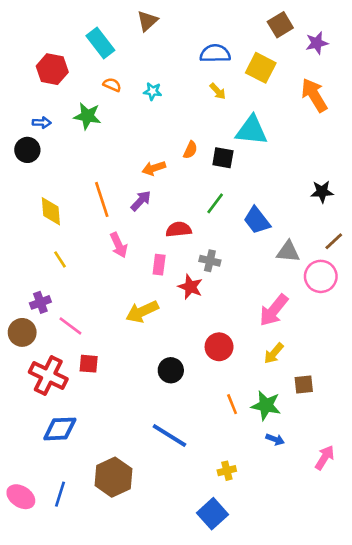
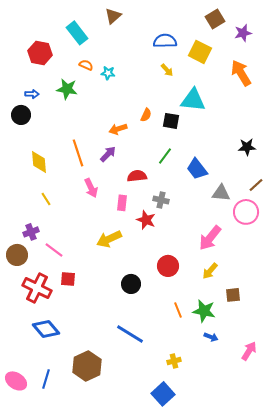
cyan star: (153, 91) -> (108, 73), moved
blue diamond: (60, 429) -> (46, 329), turned 52

